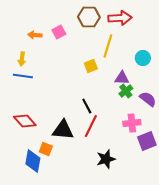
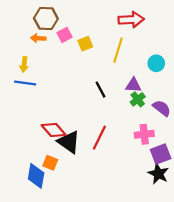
brown hexagon: (89, 17) -> (46, 19), moved
yellow square: (91, 66) -> (85, 44), moved
black line: (87, 106) -> (101, 90), moved
red diamond: (25, 121) -> (54, 130), moved
black triangle: (63, 130) -> (69, 142), turned 30
black star: (106, 159) -> (158, 174), moved, turned -30

